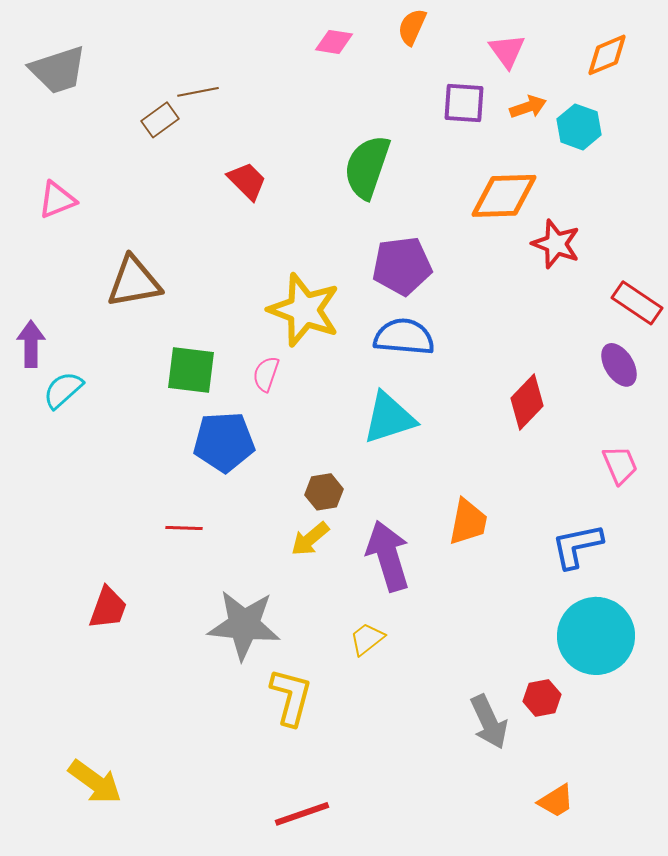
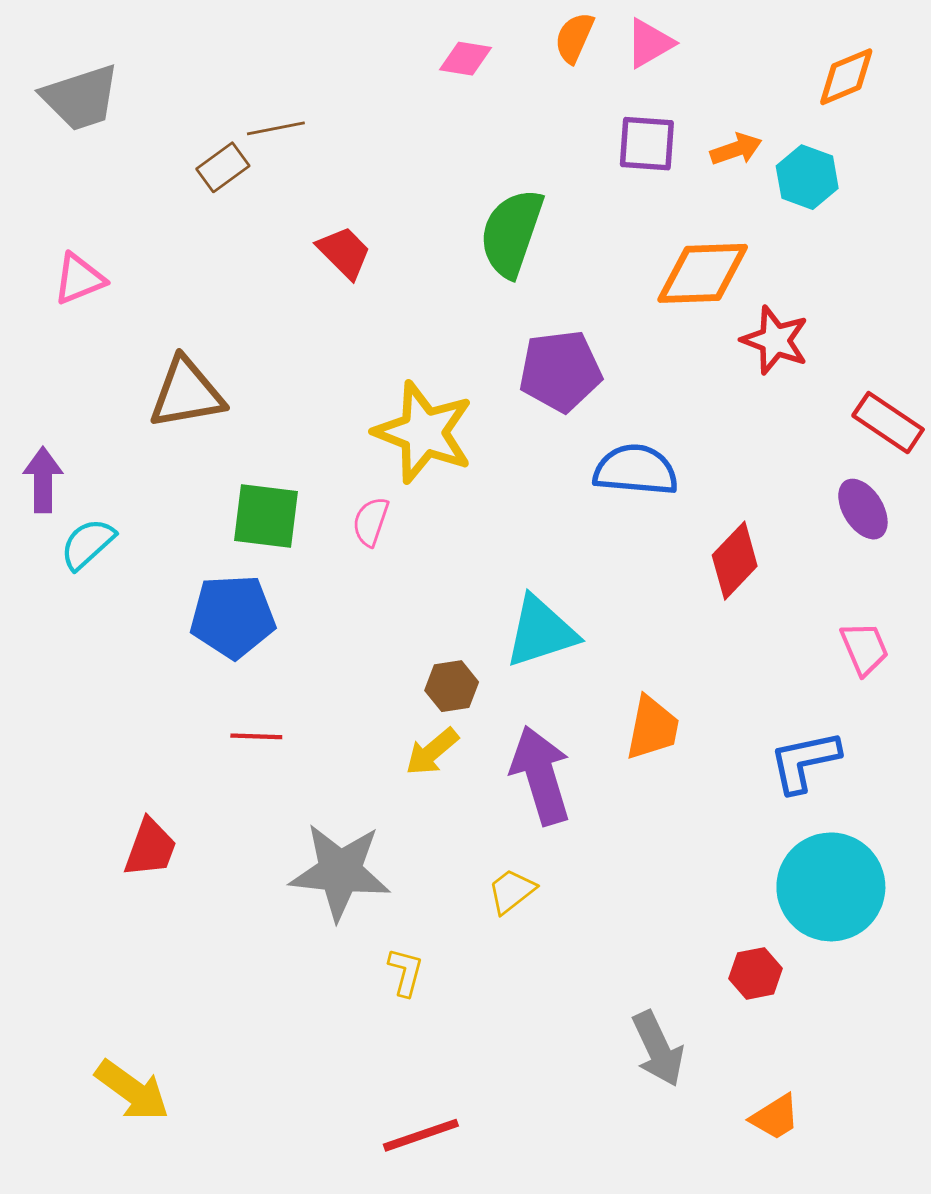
pink triangle: (507, 51) -> (650, 43), moved, turned 36
blue semicircle: (404, 337) -> (636, 470), moved
cyan triangle: (389, 418) -> (541, 632), moved
blue pentagon: (224, 442) -> (233, 616), moved
yellow L-shape: (291, 697) -> (406, 972), size x0.6
gray arrow: (489, 722) -> (658, 1049), moved

